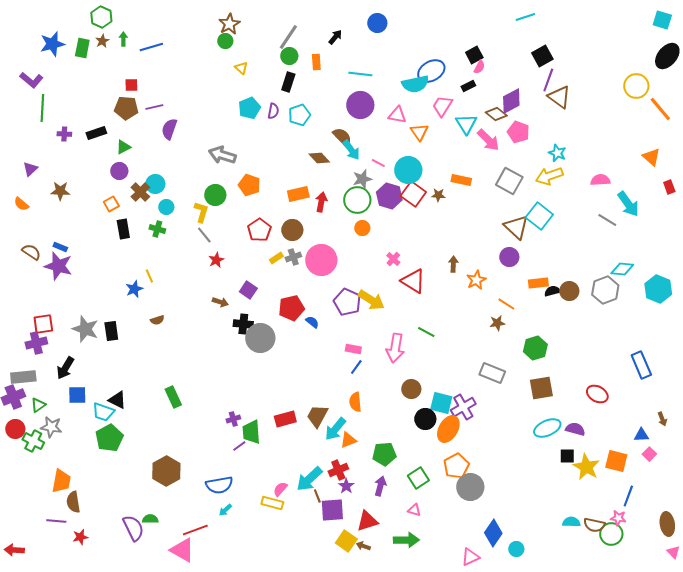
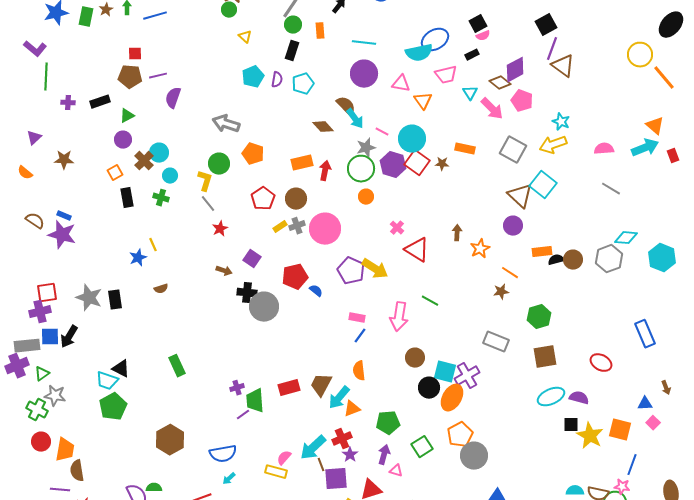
pink semicircle: (479, 67) -> (483, 36), turned 40
pink trapezoid: (442, 106) -> (446, 75), turned -135
cyan triangle: (466, 124) -> (470, 93), size x0.7
cyan arrow: (628, 204) -> (645, 148), moved, turned -76
blue square: (77, 395) -> (50, 337), moved
red circle: (15, 429) -> (41, 442), moved
pink triangle: (414, 510) -> (396, 471), moved

